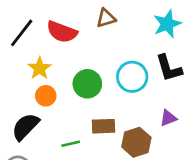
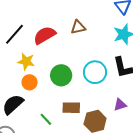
red semicircle: (62, 32) -> (45, 35), turned 125
yellow star: (40, 68) -> (26, 61), turned -30
green line: (71, 144) -> (46, 119), turned 56

